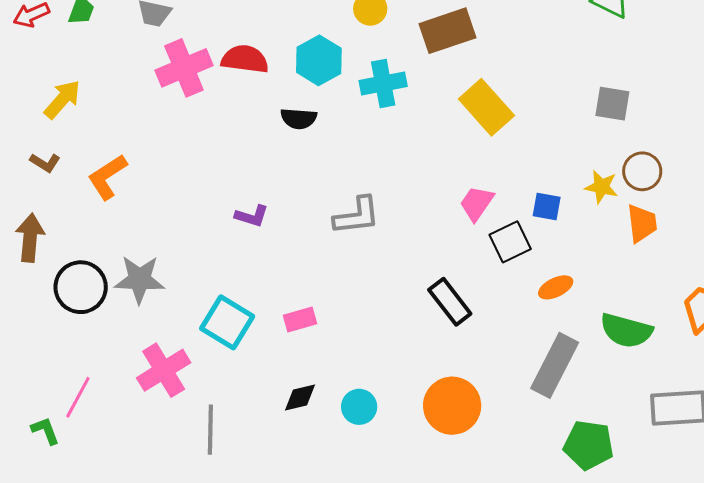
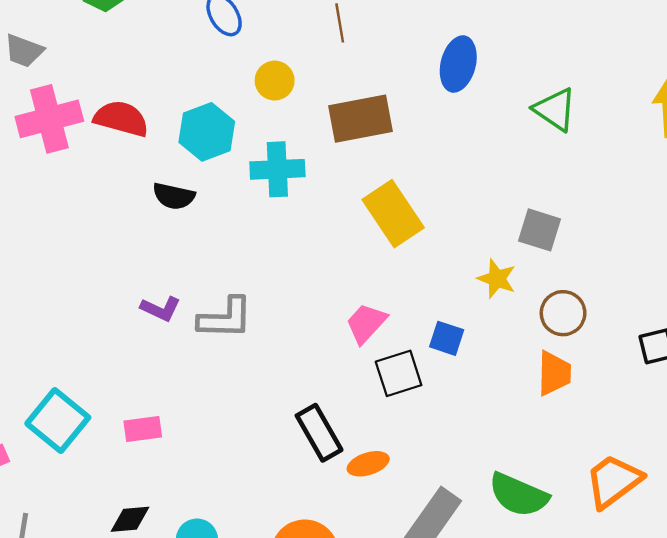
yellow star: (601, 187) -> (497, 279), moved
purple L-shape: (252, 216) -> (161, 309), moved
orange ellipse: (556, 287) -> (368, 464), moved

